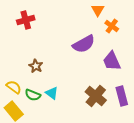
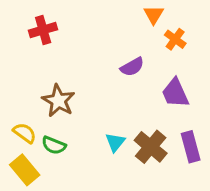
purple semicircle: (84, 44) -> (132, 67), size x0.7
brown star: (36, 66) -> (58, 101), size x1.5
cyan triangle: (52, 93) -> (115, 142), moved, turned 32

